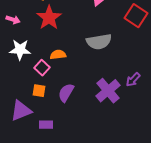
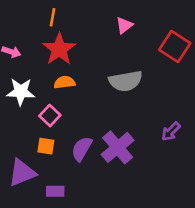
orange semicircle: (58, 55) -> (64, 82), moved
purple cross: (108, 91) -> (118, 147), moved

